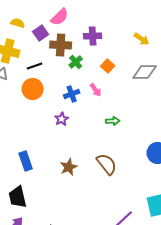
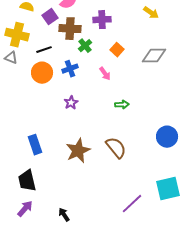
yellow arrow: (142, 39) -> (151, 13), moved
blue cross: (72, 94) -> (70, 69), moved
brown star: (69, 167) -> (78, 151), size x1.4

